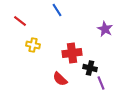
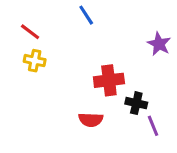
yellow cross: (33, 45) -> (35, 61), moved
red semicircle: (60, 79) -> (91, 120), turned -42

